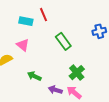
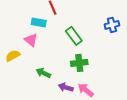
cyan rectangle: (26, 21) -> (39, 23), moved
green cross: (77, 73) -> (79, 63), moved, turned 35

